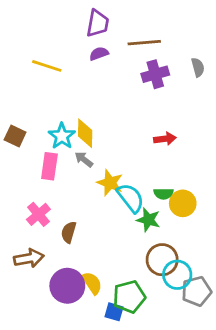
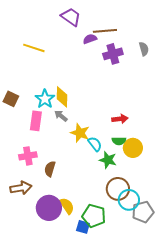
purple trapezoid: (98, 23) -> (71, 17), turned -65
purple semicircle: (99, 54) -> (90, 39), moved
red arrow: (165, 139) -> (120, 119), moved
cyan semicircle: (131, 198) -> (95, 144), size x0.7
pink cross: (38, 214) -> (28, 156), turned 30
green pentagon: (129, 297) -> (94, 216), turned 30

